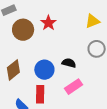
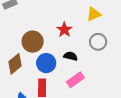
red star: (48, 23) -> (64, 30), moved
brown circle: (23, 30) -> (33, 42), moved

